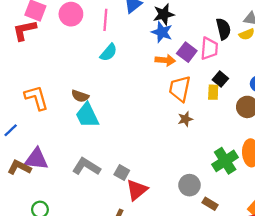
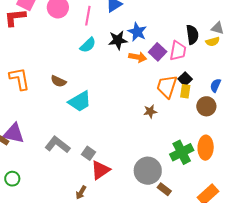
black star: (164, 14) -> (118, 40), moved
orange trapezoid: (180, 89) -> (167, 87), moved
yellow rectangle: (213, 92) -> (185, 91), moved
cyan trapezoid: (87, 115) -> (80, 101), moved, turned -100
gray circle: (189, 185) -> (148, 171), size x1.4

